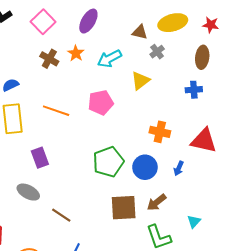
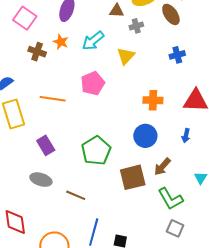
gray cross: (157, 52) -> (136, 26), turned 32
brown ellipse: (202, 57) -> (171, 14), moved, turned -30
green pentagon: (108, 162) -> (96, 151), moved
blue arrow: (179, 168) -> (186, 136), moved

